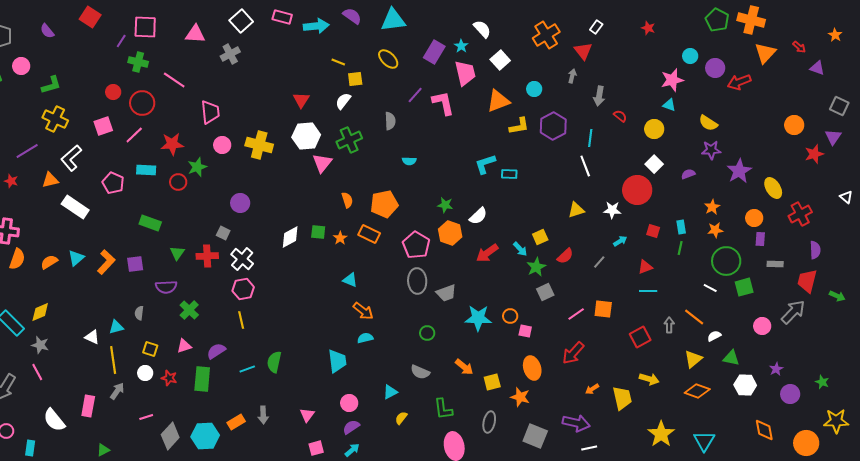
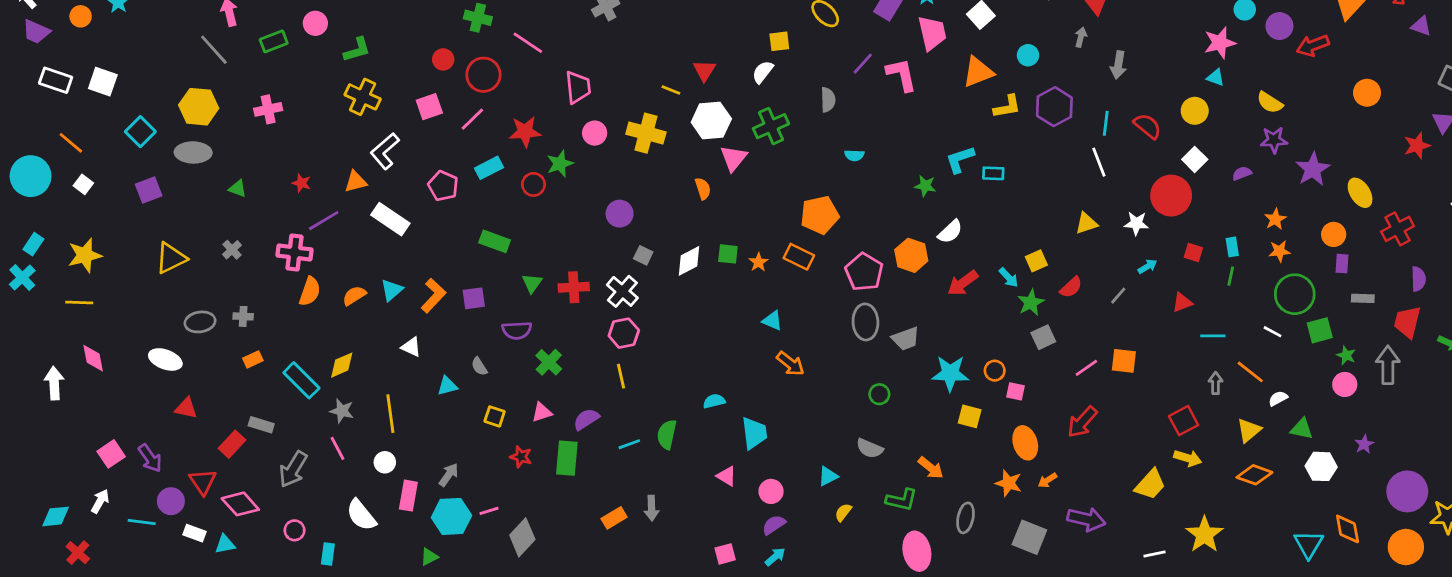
yellow line: (338, 62) -> (671, 90), moved
red semicircle: (620, 116) -> (1147, 126), moved, size x1.5
orange circle: (794, 125) -> (1367, 93), moved
purple line: (27, 151) -> (324, 221), moved
cyan rectangle: (146, 170) -> (489, 168), turned -30
orange semicircle: (347, 200) -> (703, 189), moved
green star: (445, 205) -> (925, 186), moved
gray square: (223, 233) -> (643, 255), moved
cyan line: (648, 291) -> (1213, 336), moved
gray arrow: (793, 312) -> (1388, 365), turned -44
gray semicircle: (139, 313) -> (479, 366), turned -40
white triangle: (92, 337) -> (411, 347), moved
red square: (640, 337) -> (1184, 421), moved
cyan semicircle: (365, 338) -> (714, 401), moved
yellow line: (113, 360) -> (390, 414), moved
orange arrow: (464, 367) -> (931, 468), moved
white circle: (145, 373) -> (385, 462), moved
yellow square: (492, 382) -> (970, 416), moved, turned 30
green star: (822, 382) -> (1346, 355), moved
orange arrow: (592, 389) -> (1047, 480), moved
purple circle: (790, 394) -> (1407, 491), moved, size x1.5
yellow trapezoid: (622, 398) -> (1150, 485), turned 55
green L-shape: (443, 409) -> (902, 500), turned -70
pink triangle: (307, 415) -> (727, 476), moved, turned -35
cyan hexagon: (205, 436) -> (451, 516), moved
cyan triangle: (704, 441) -> (1309, 544), moved
white line: (589, 448) -> (1154, 554), moved

